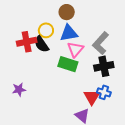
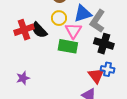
yellow circle: (46, 30) -> (59, 18), moved
blue triangle: (69, 33) -> (83, 14), moved
black cross: (104, 66) -> (104, 44), turned 36

